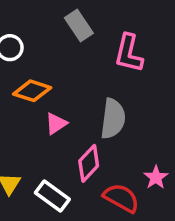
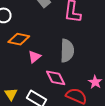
pink diamond: (89, 163) -> (56, 78), turned -65

